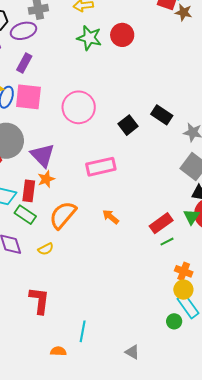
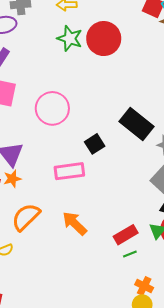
red circle: (122, 35) -> (104, 39), size x1.4
black rectangle: (162, 115) -> (137, 124), size x1.5
black square: (128, 125) -> (95, 144), moved
orange arrow: (111, 217) -> (75, 223), size x1.5

